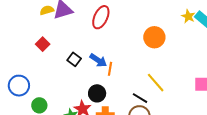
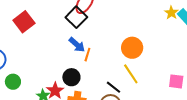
orange circle: (154, 37) -> (132, 48), moved
red square: (43, 44) -> (24, 22), size x1.5
black square: (74, 59) -> (76, 17), moved, size x1.5

